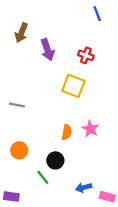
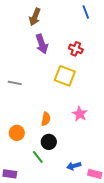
brown arrow: (21, 33) -> (35, 17), moved
gray line: (17, 105) -> (15, 83), moved
orange semicircle: (67, 132) -> (46, 119), moved

